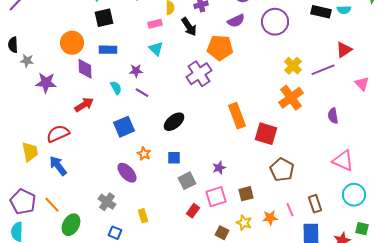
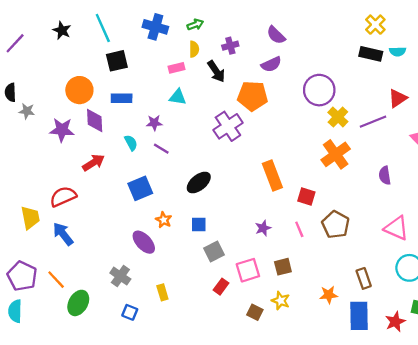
purple circle: (275, 22) -> (319, 90), moved
cyan triangle: (156, 49) -> (178, 97), turned -35
purple star: (46, 83) -> (62, 130), moved
red square: (266, 134) -> (306, 197), size x0.7
purple star: (219, 168) -> (263, 228), moved
brown pentagon: (282, 170) -> (336, 225), moved
pink line: (290, 210) -> (299, 229), moved
orange star: (270, 218) -> (329, 295), moved

